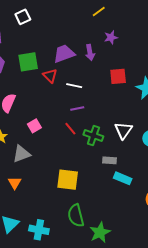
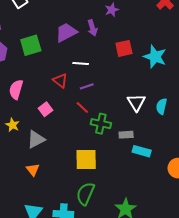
red triangle: (50, 76) -> (60, 81), moved
green cross: (93, 136) -> (101, 124), moved
green semicircle: (76, 216) -> (85, 194), moved, turned 45

